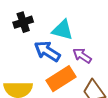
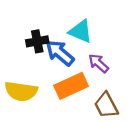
black cross: (23, 22) -> (37, 41), moved

